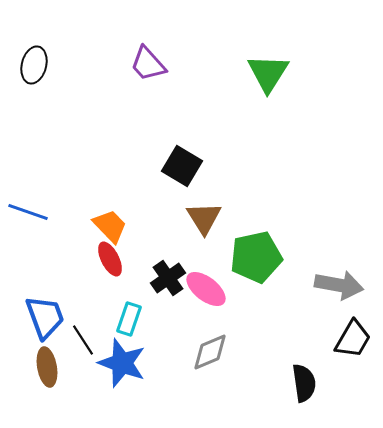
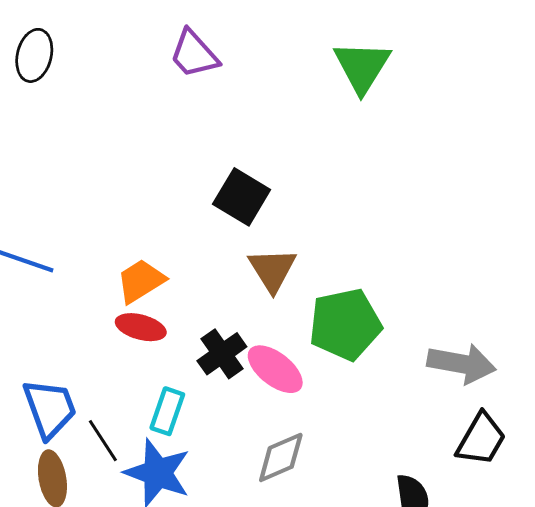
orange trapezoid: (110, 226) -> (141, 281), turned -78
red ellipse: (110, 259) -> (141, 327), turned -48

